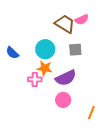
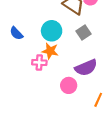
gray square: (75, 50) -> (84, 32), turned -32
purple semicircle: (66, 78) -> (86, 68), moved

